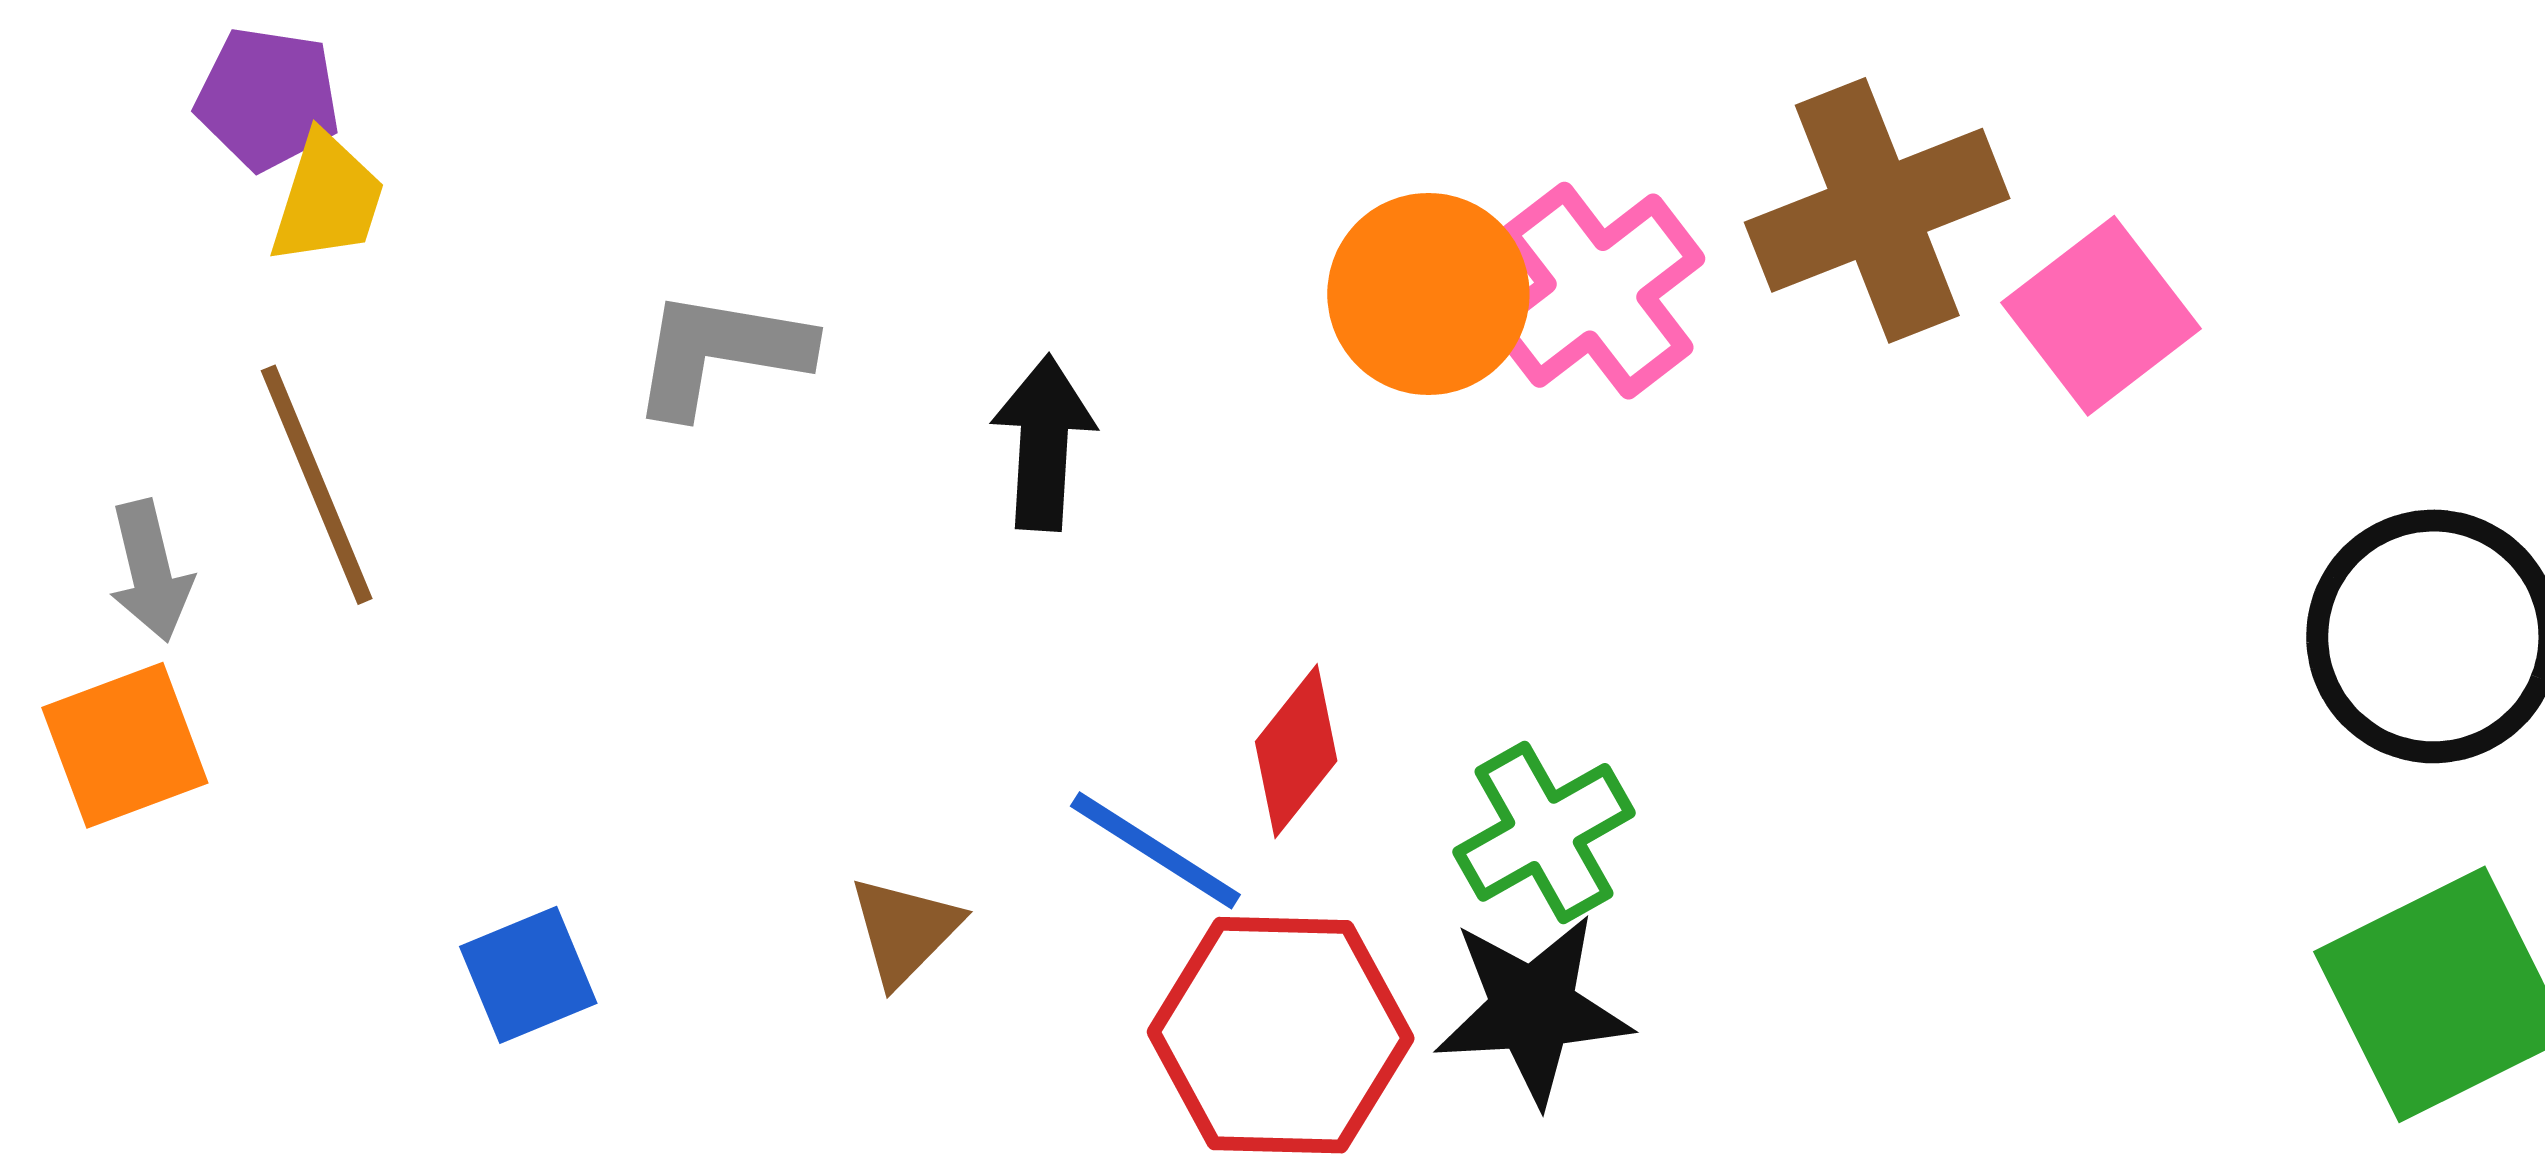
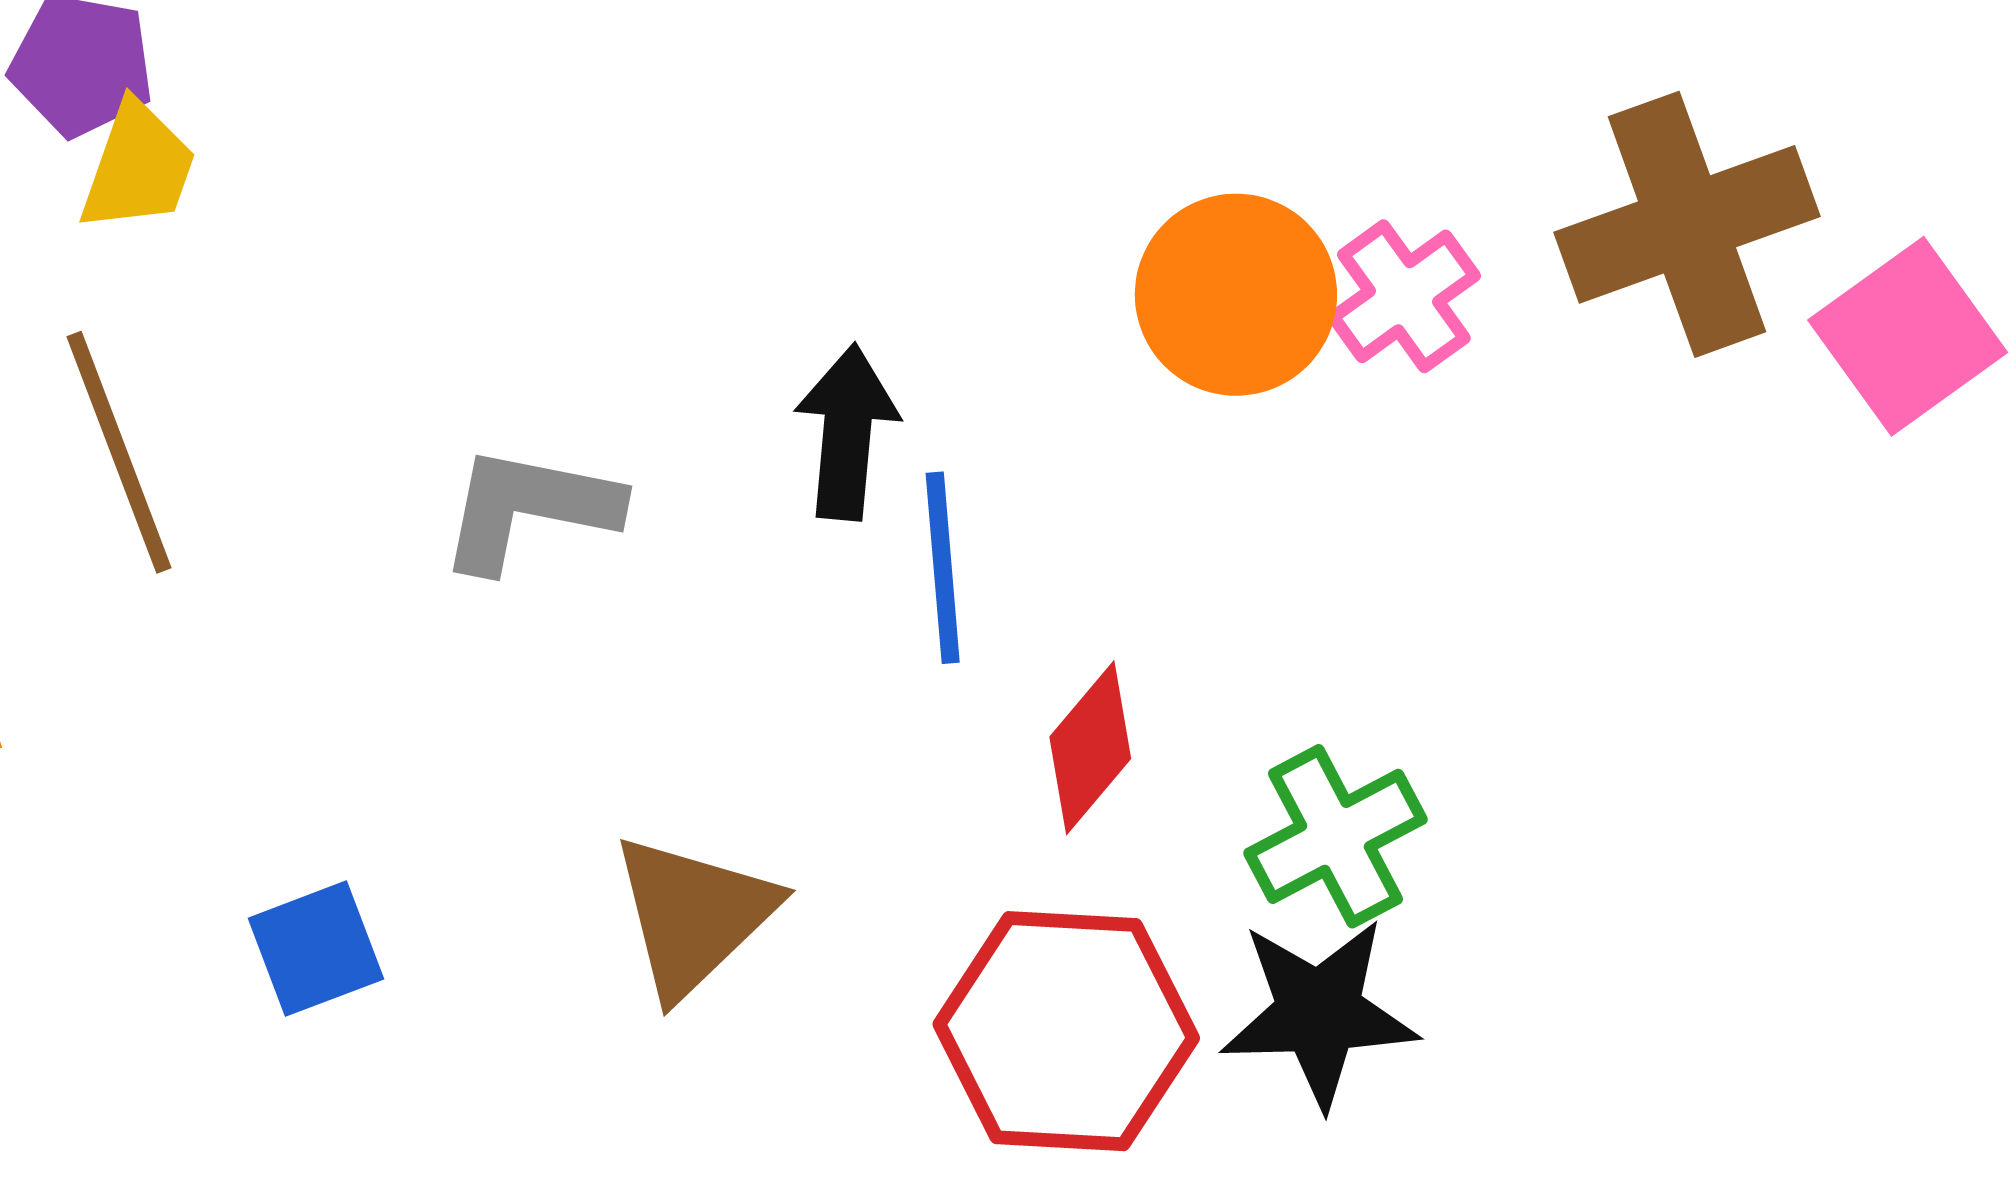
pink cross: (1596, 291) -> (1404, 296), size x0.7
gray L-shape: (720, 353) -> (529, 509), moved
blue line: (1155, 850) -> (943, 568), moved, turned 51
brown triangle: (905, 930) -> (694, 915), size x1.5

